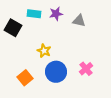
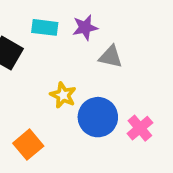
gray triangle: (79, 21) -> (111, 57), moved
blue circle: (56, 72) -> (98, 117), moved

